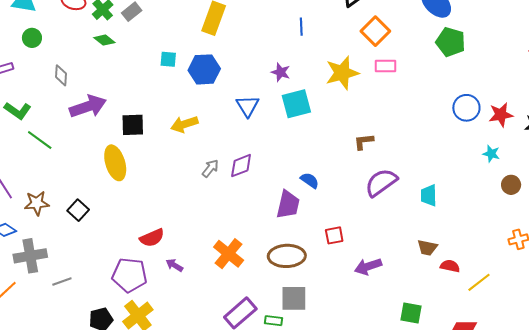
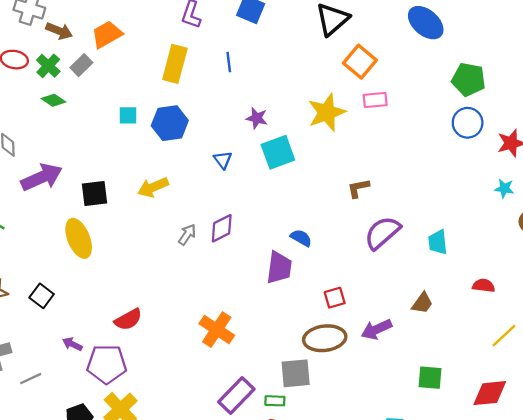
blue line: (301, 27) -> (229, 62), moved
green pentagon: (451, 42) -> (469, 79), moved
blue triangle: (248, 106) -> (223, 160), size x0.7
blue circle: (466, 108) -> (468, 123), moved
brown trapezoid: (427, 248) -> (422, 303), moved, turned -60
brown ellipse: (287, 256) -> (325, 338), moved
purple arrow: (174, 265) -> (72, 344), moved
red semicircle: (450, 266) -> (484, 286), moved

